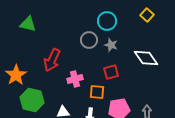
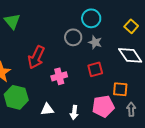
yellow square: (147, 15) -> (131, 26), moved
green triangle: (28, 24) -> (12, 21), turned 36
orange square: (97, 92) -> (120, 89), moved

